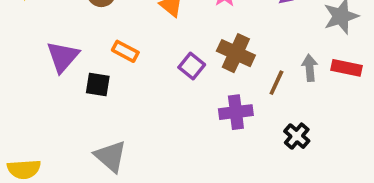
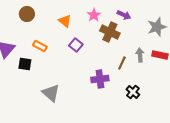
brown cross: (236, 53) -> (110, 32), moved
purple square: (192, 66) -> (76, 45), moved
gray triangle: (111, 156) -> (51, 93), moved

